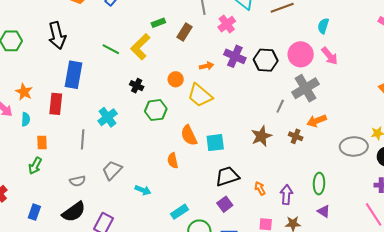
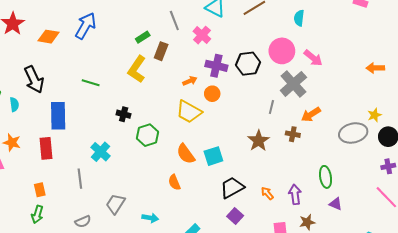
green rectangle: (158, 23) -> (143, 37), moved
yellow L-shape: (140, 47) -> (137, 69), moved
pink arrow: (330, 56) -> (313, 58), moved
orange circle: (176, 79) -> (212, 94), moved
cyan semicircle: (26, 119) -> (14, 104), moved

